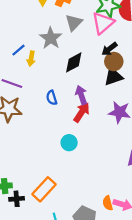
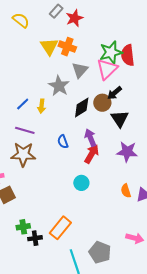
blue line: (18, 50) -> (23, 104), moved
brown circle: (114, 62) -> (102, 103), moved
black triangle: (113, 77) -> (120, 119), turned -42
orange semicircle: (108, 203) -> (126, 191), moved

